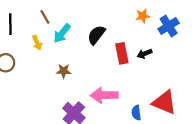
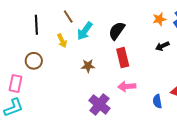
orange star: (143, 16) -> (159, 19), moved
red rectangle: (122, 53) -> (123, 58), moved
pink arrow: (104, 95) -> (127, 86), size x0.7

